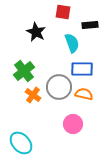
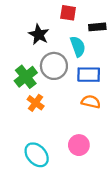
gray circle: (59, 87) -> (54, 66), moved
pink circle: (73, 124) -> (79, 145), moved
cyan ellipse: (21, 143) -> (37, 155), moved

